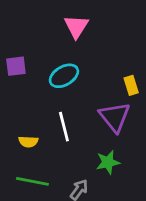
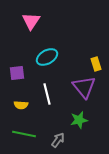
pink triangle: (76, 26) -> (31, 21), moved
purple square: (16, 66) -> (17, 73), moved

